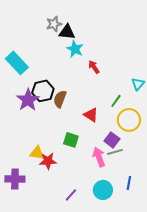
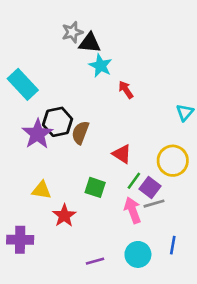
green line: (116, 101) -> (134, 181), moved
yellow triangle: (37, 153) -> (42, 190), moved
red star: (48, 161) -> (64, 216), turned -30
purple line: (71, 195) -> (95, 261), turned 32

